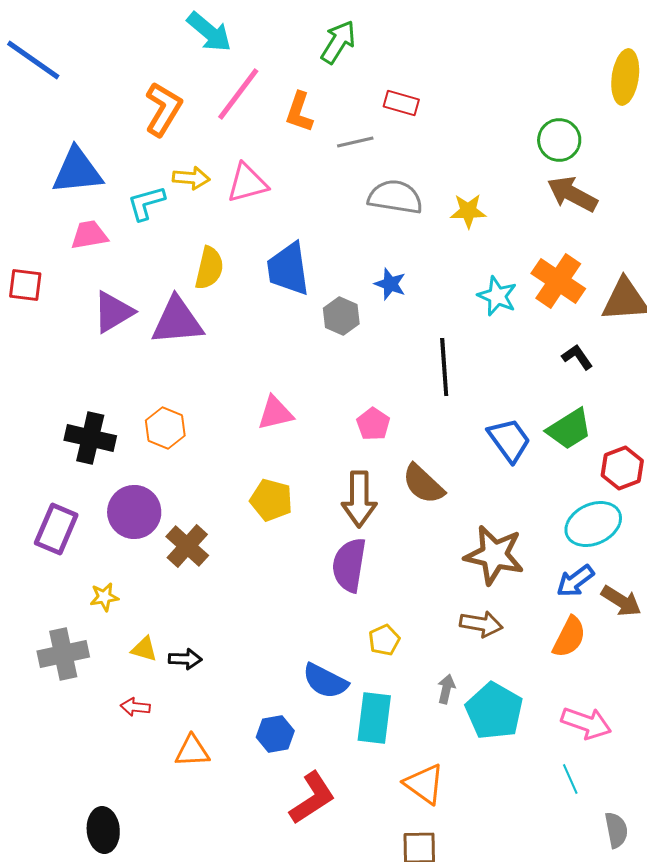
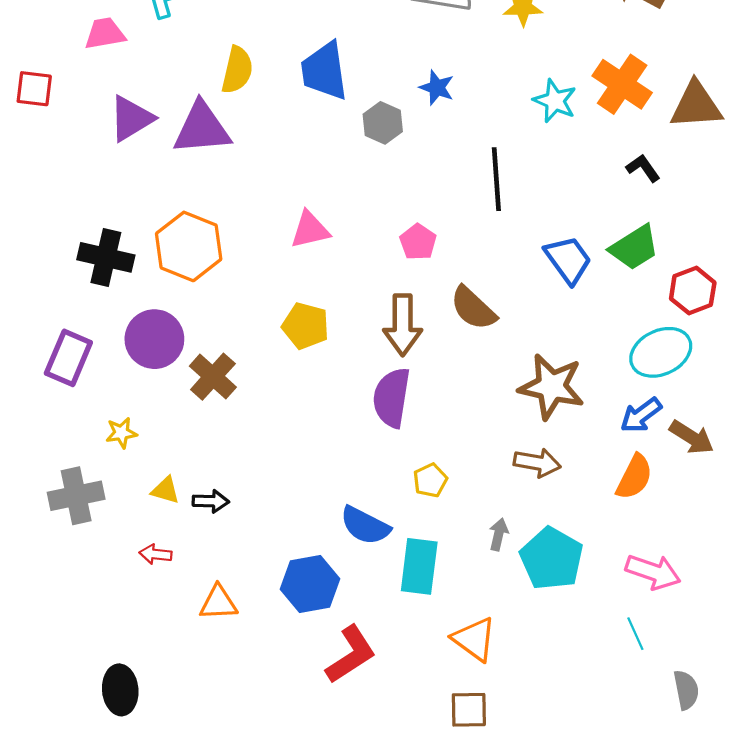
orange hexagon: (165, 428) -> (189, 246), size x1.5
blue hexagon: (275, 734) -> (310, 584), size x1.4

